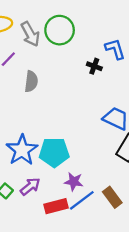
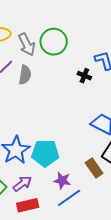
gray semicircle: (31, 81) -> (25, 75), moved
brown rectangle: (112, 197) -> (94, 168), moved
red rectangle: (56, 206) -> (28, 205), moved

